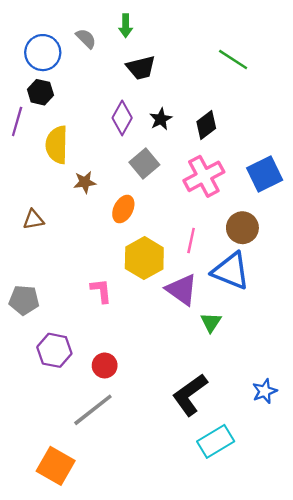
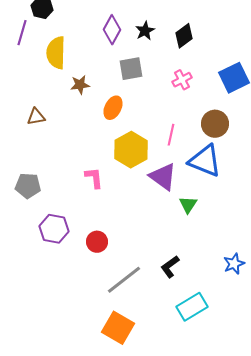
gray square: (144, 163) -> (131, 69), turned 30
pink cross: (204, 176) -> (182, 80), size x0.6
black L-shape: (190, 395) -> (170, 267), size x0.6
gray line: (93, 410) -> (124, 280), moved
orange square: (56, 466) -> (118, 328), moved

